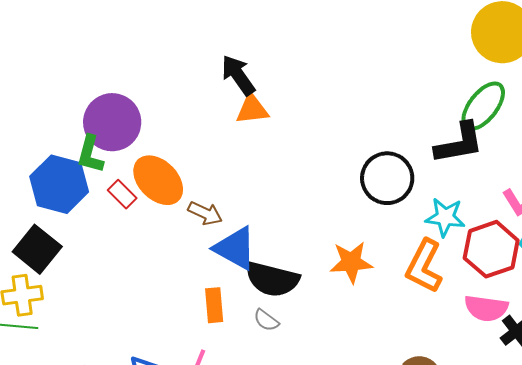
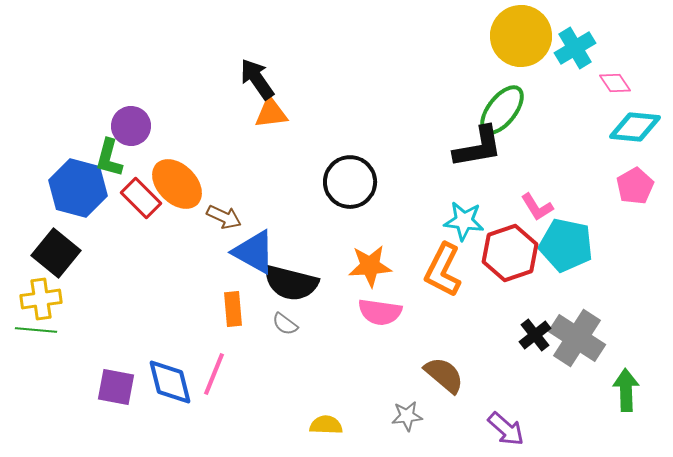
purple circle: (112, 122) -> (131, 126), size x0.7
black circle: (387, 178) -> (350, 182), moved
red rectangle: (122, 194) -> (141, 198), size x1.4
pink semicircle: (486, 308) -> (380, 312), moved

